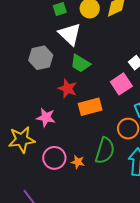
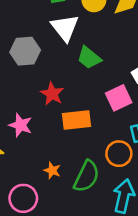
green trapezoid: (80, 63) -> (89, 58), moved
pink circle: (54, 158) -> (23, 198), moved
orange star: (78, 162) -> (52, 170), moved

